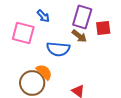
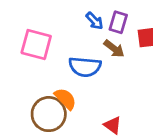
blue arrow: (43, 16) -> (95, 21), moved
purple rectangle: (82, 17) -> (118, 22), size x0.7

